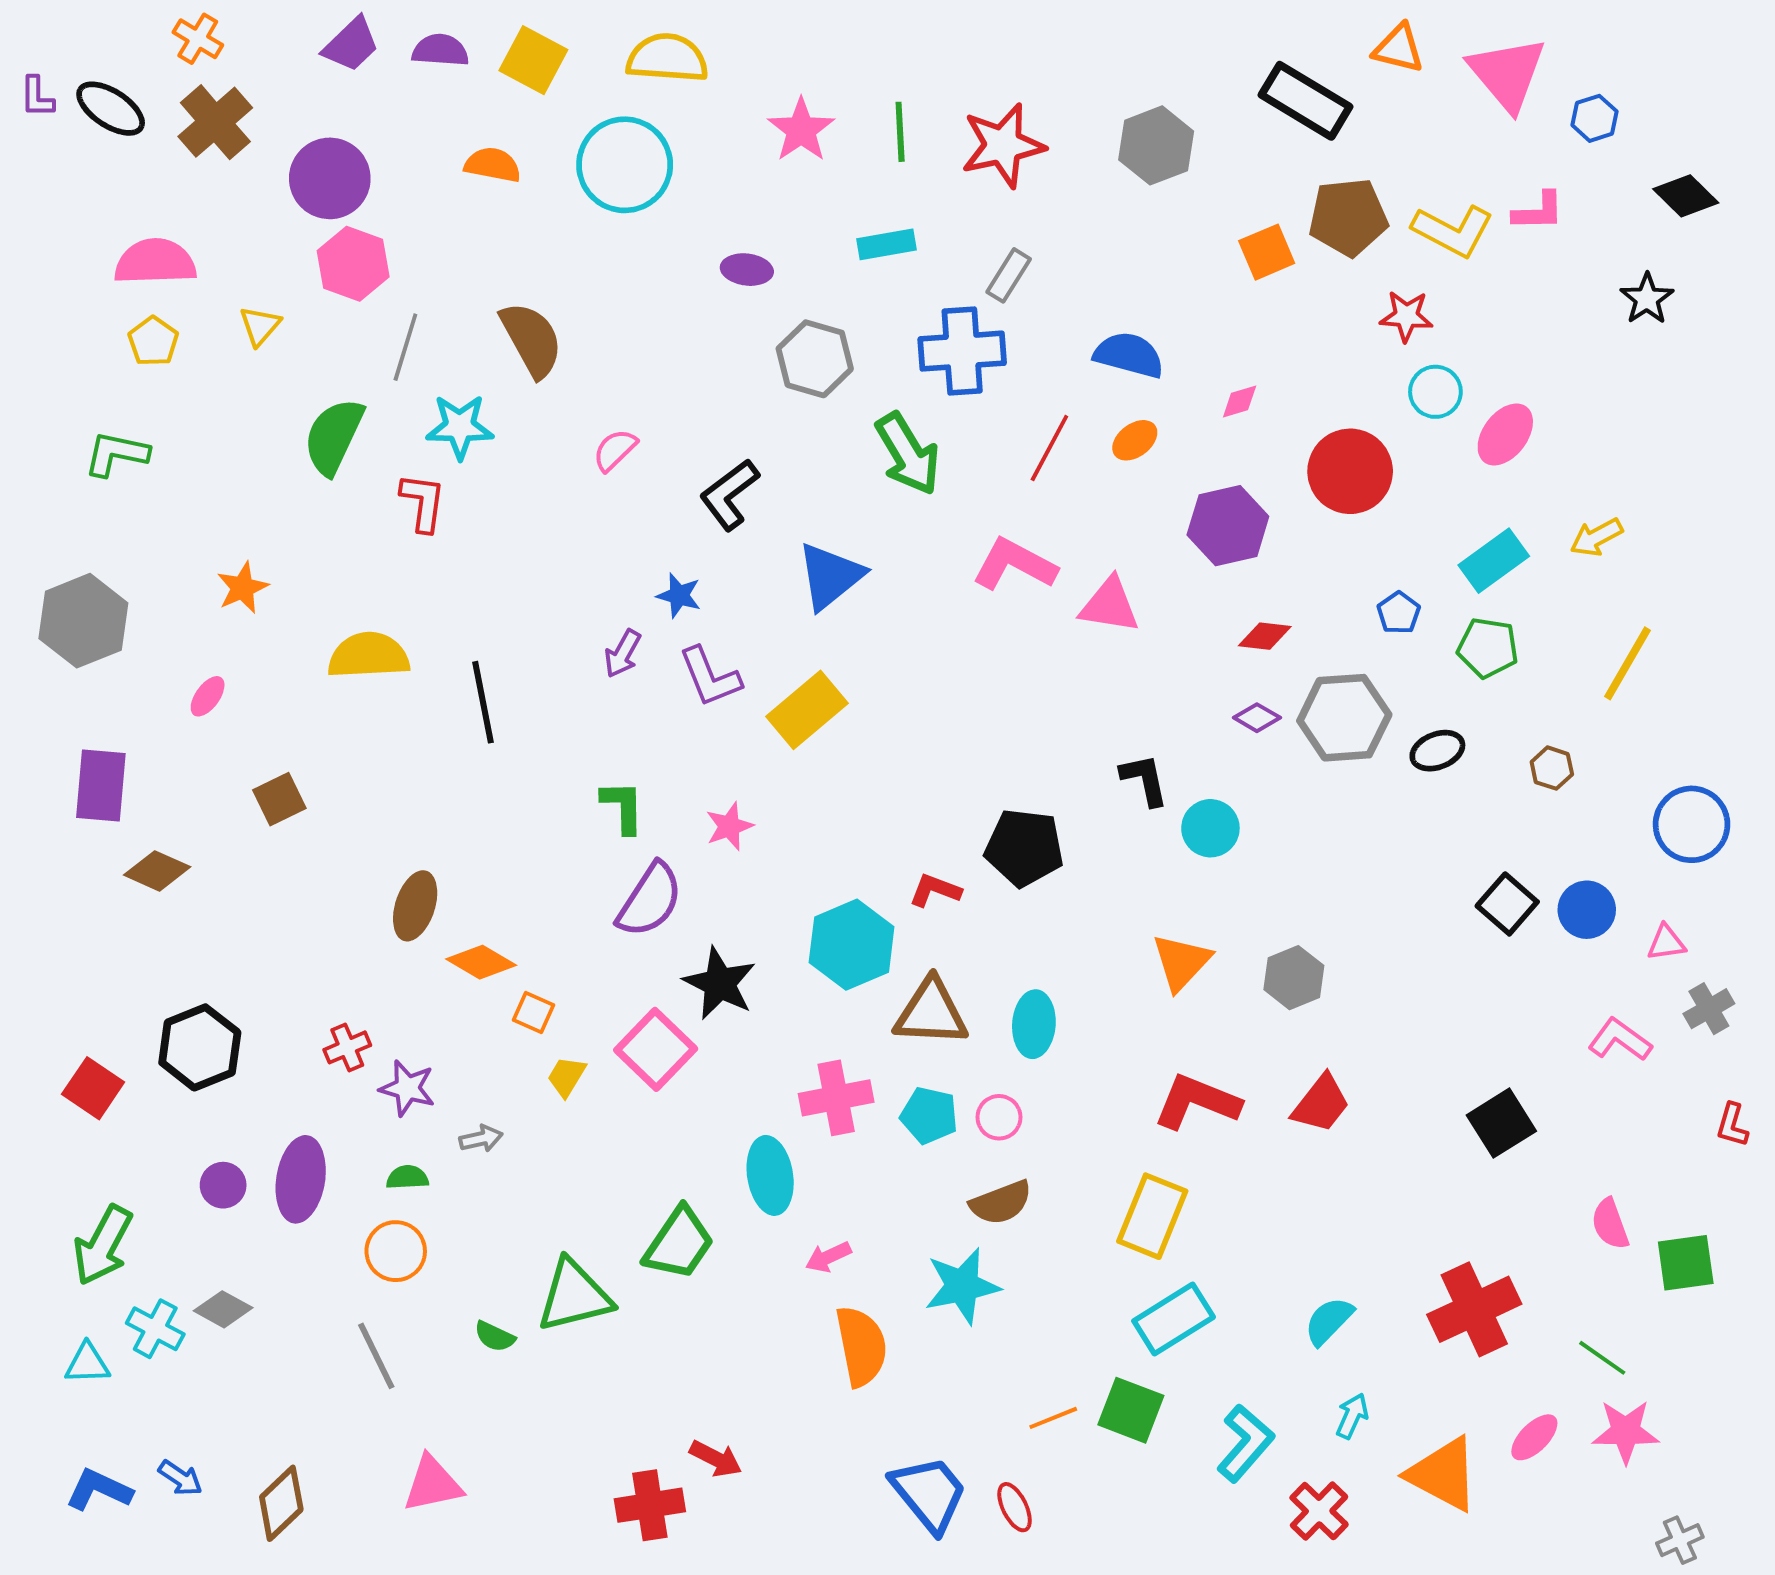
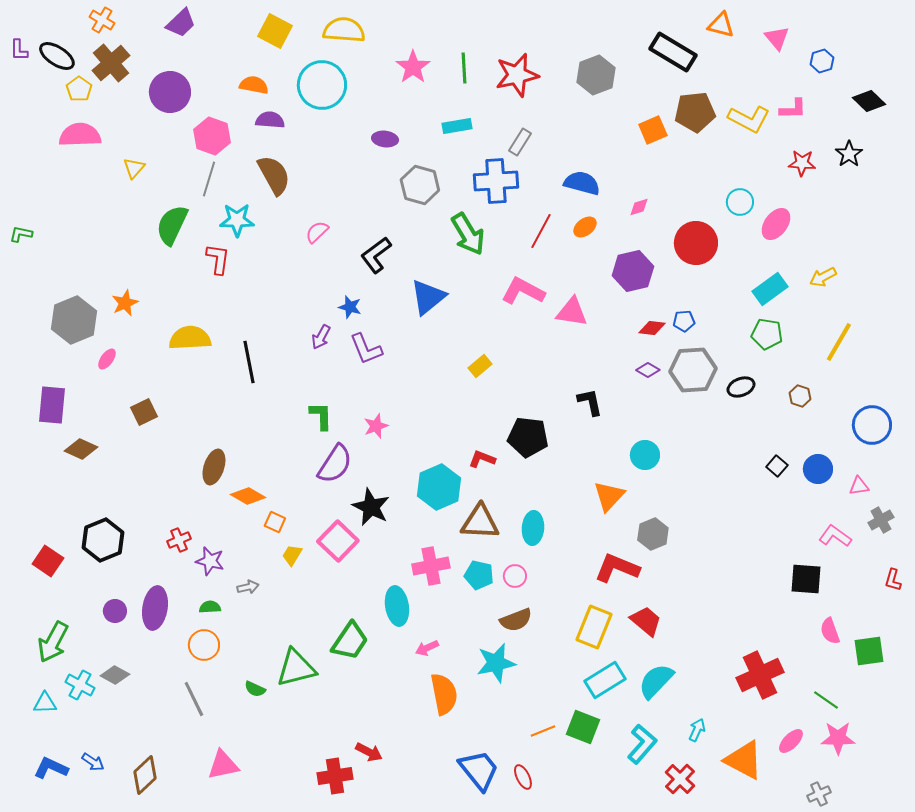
purple semicircle: (440, 50) -> (270, 120), moved
pink triangle: (1507, 74) -> (777, 38), size x0.6
pink hexagon: (353, 264) -> (212, 136), moved
red star: (1406, 316) -> (802, 163), moved
yellow pentagon: (153, 341) -> (79, 89), moved
green L-shape: (116, 454) -> (21, 234), moved, size x0.7
blue pentagon: (1399, 613) -> (684, 321), moved, turned 30
gray hexagon: (83, 621) -> (74, 320), moved
yellow rectangle: (807, 710) -> (480, 366), moved, size x0.6
cyan circle: (1210, 828) -> (645, 455), moved
black square: (1507, 904) -> (777, 466), size x0.7
gray hexagon: (1294, 978) -> (653, 534), moved
red trapezoid: (1321, 1104) -> (646, 621), moved, turned -88
black square: (1501, 1123) -> (806, 579), moved, turned 36
cyan semicircle: (1329, 1321) -> (656, 681), moved, size x1.4
gray cross: (1680, 1540) -> (819, 794), moved

